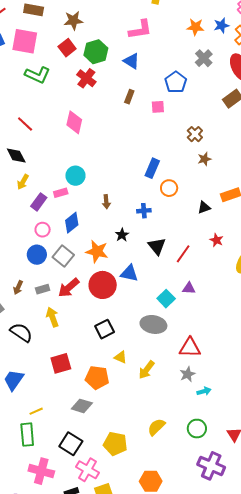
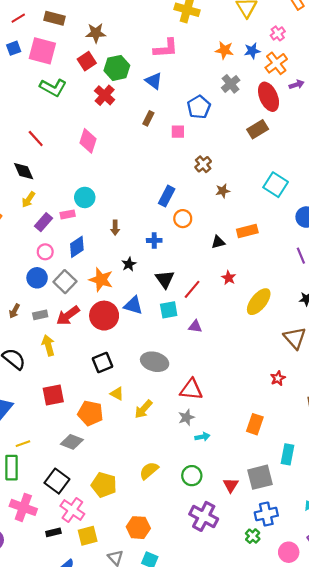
brown cross: (195, 134) -> (203, 164), moved
cyan square: (166, 299) -> (169, 310), moved, turned 30

